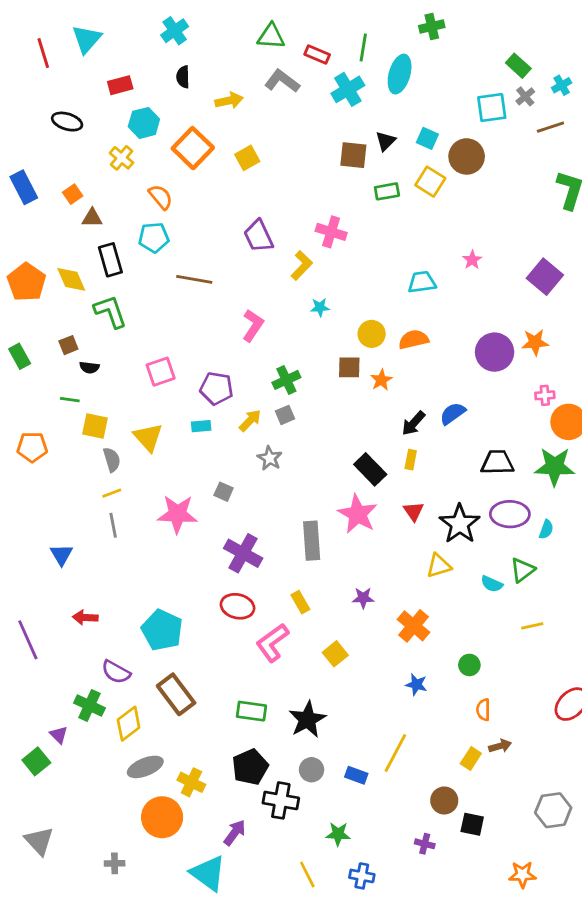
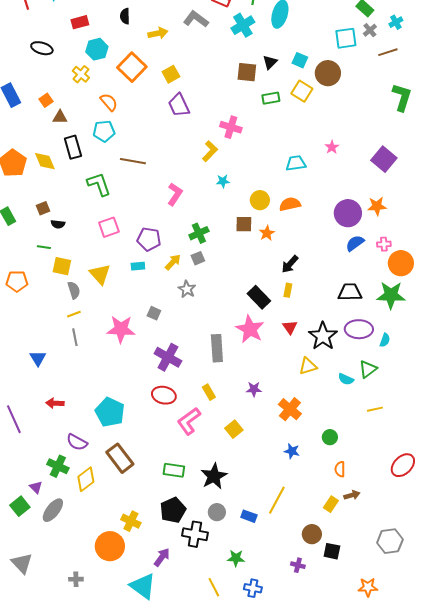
purple trapezoid: (258, 236) -> (179, 105), moved
green L-shape: (110, 312) -> (99, 184), moved
blue semicircle: (453, 414) -> (355, 243), moved
gray ellipse: (145, 767) -> (53, 510), moved, turned -30

